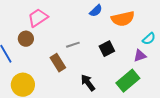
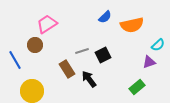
black square: (107, 49) -> (103, 55), moved
green rectangle: (128, 81) -> (137, 87), size x0.7
black arrow: (88, 83) -> (89, 79), moved

